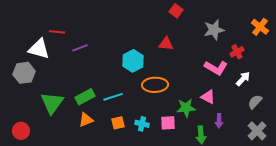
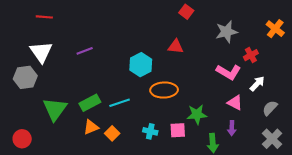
red line: (57, 32) -> (44, 17), moved
white triangle: (39, 49) -> (41, 52), turned 40
pink triangle: (208, 97) -> (235, 103), moved
orange square: (118, 123) -> (112, 133), moved, turned -32

